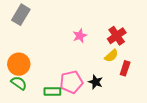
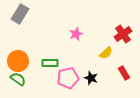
red cross: (117, 36) -> (123, 34), moved
red rectangle: (125, 68) -> (124, 73), moved, turned -48
green rectangle: (52, 91) -> (50, 63), moved

